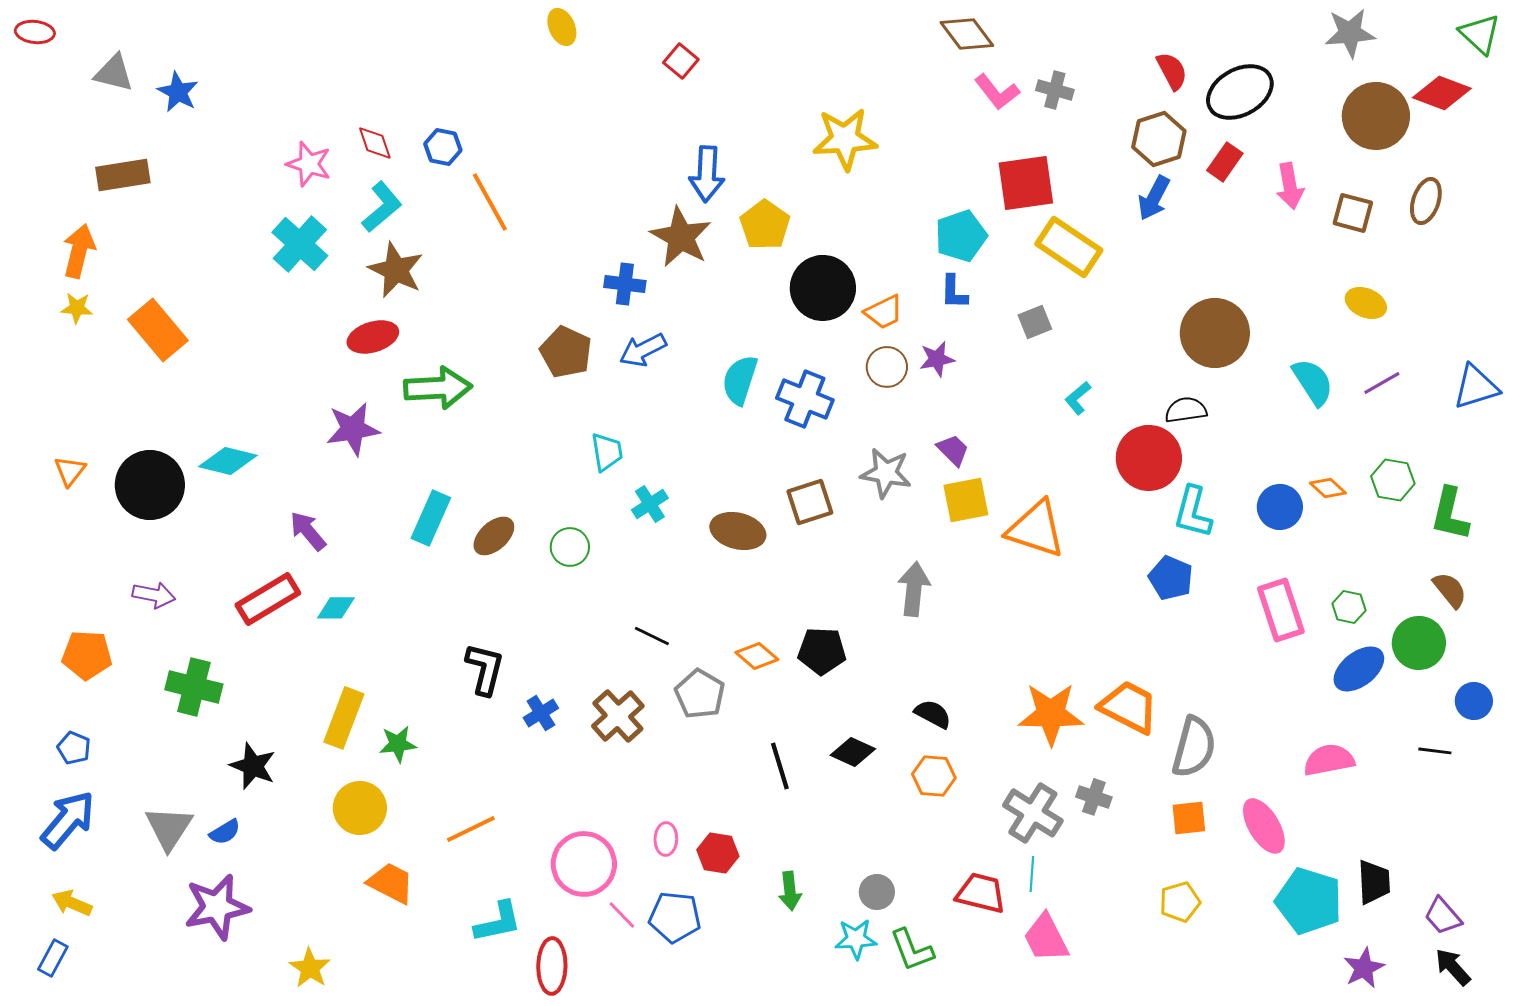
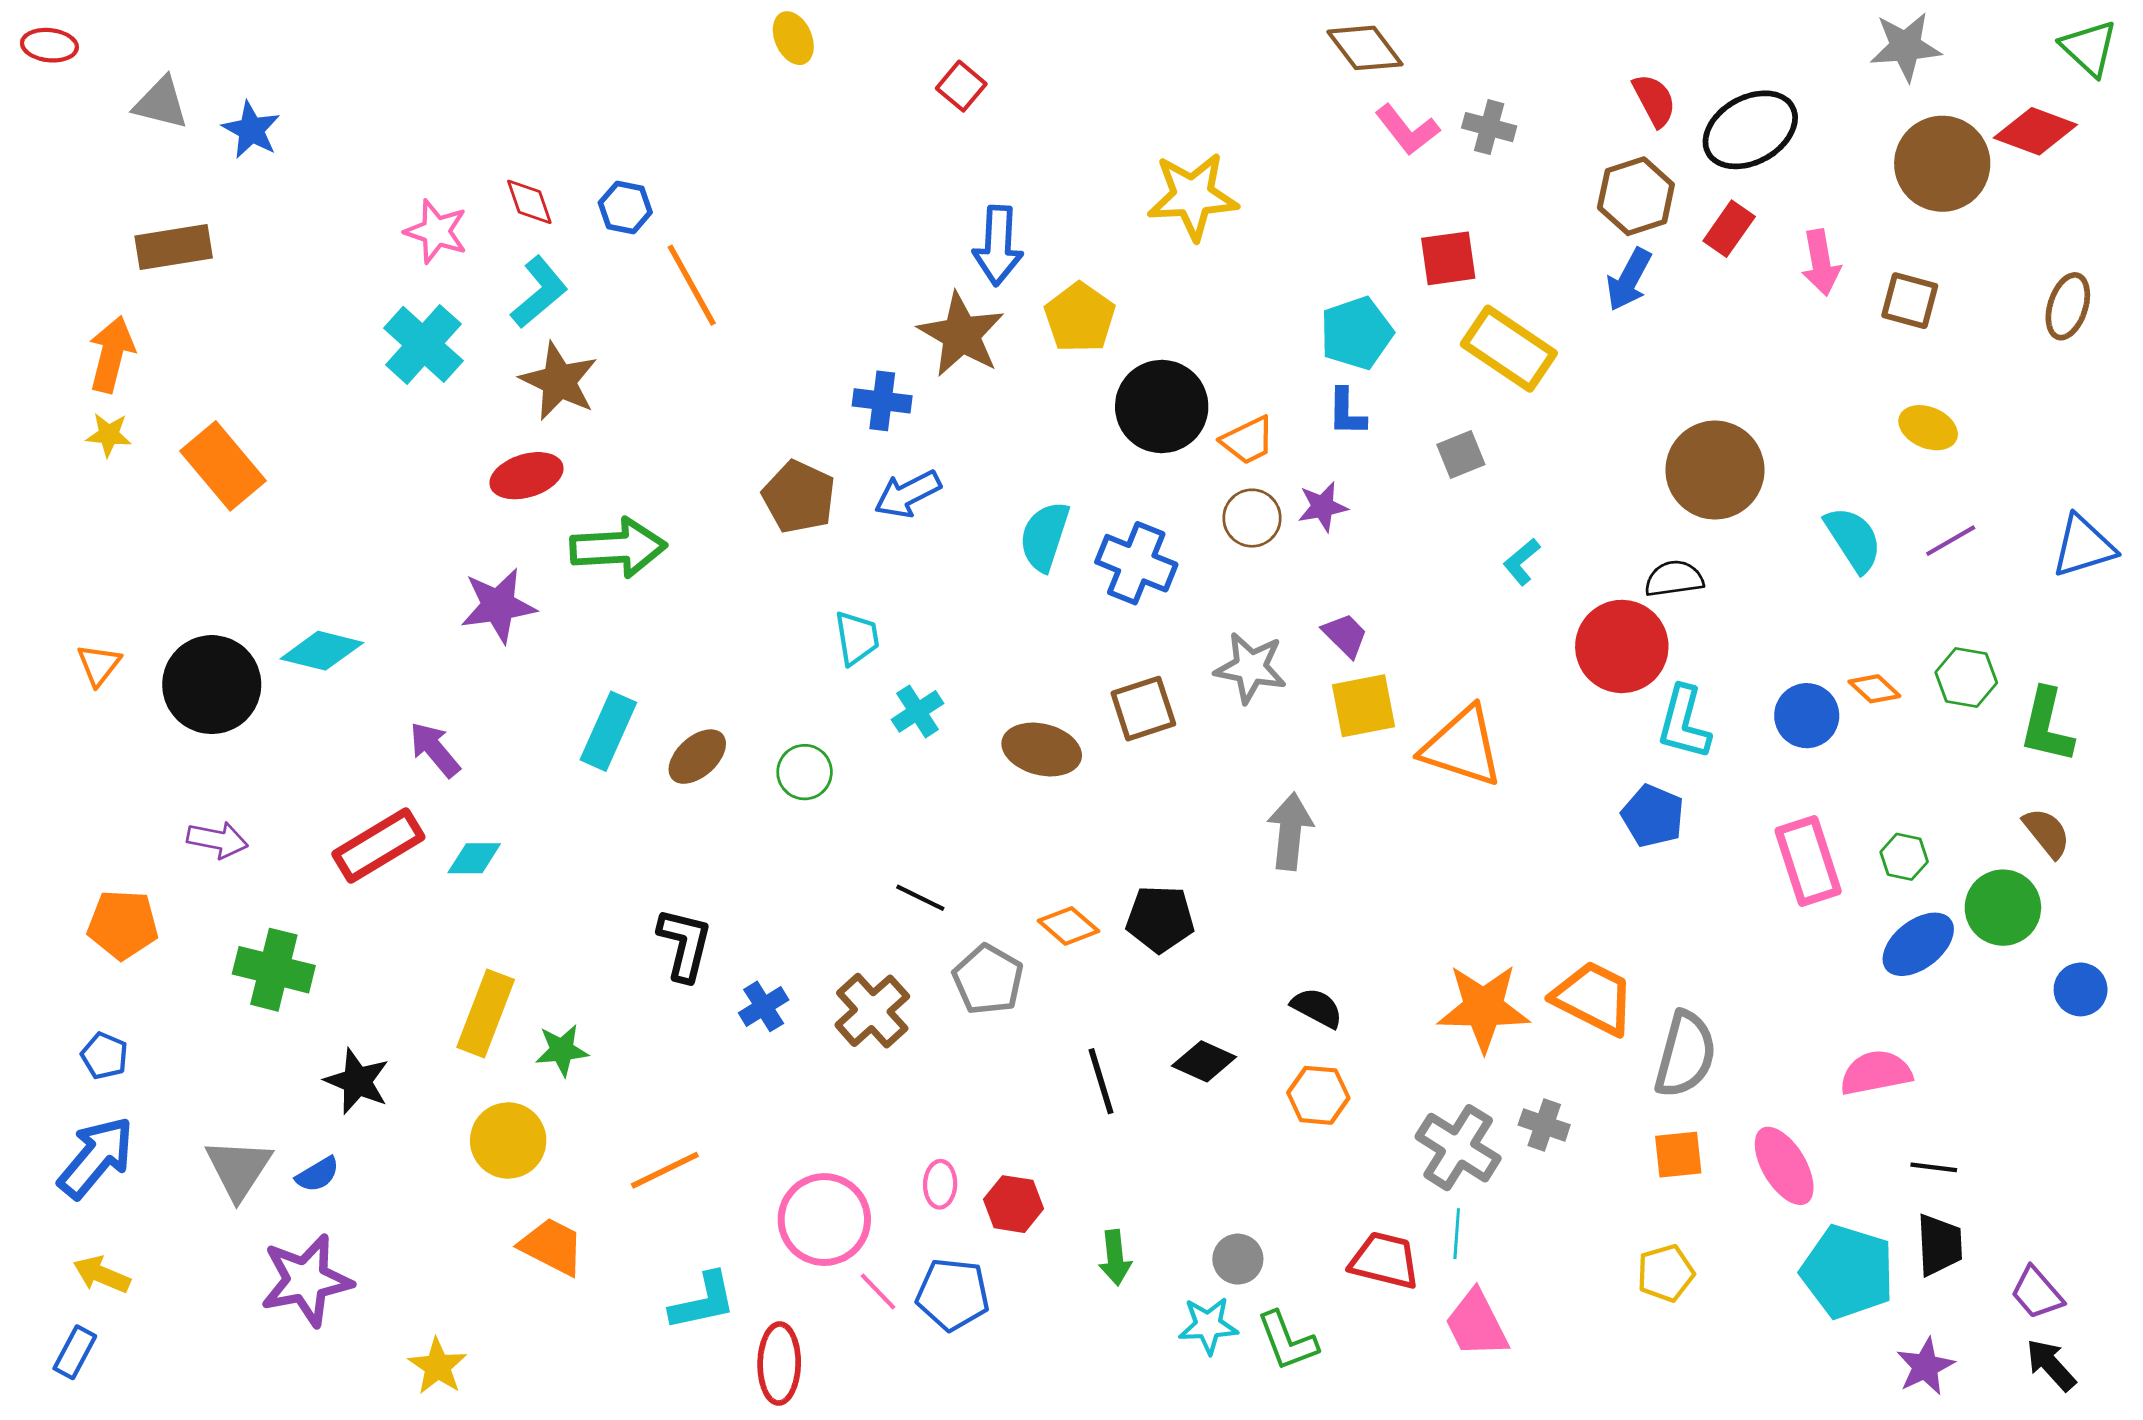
red square: (1026, 183) -> (1448, 258), size x0.7
brown ellipse: (1426, 201) -> (2068, 306), moved
black line: (1435, 751) -> (1934, 1167), moved

